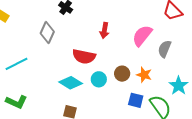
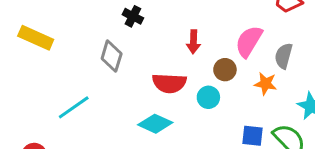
brown circle: (122, 74) -> (225, 70), moved
orange star: (144, 75) -> (266, 84), moved
cyan circle: (99, 79) -> (208, 97), moved

